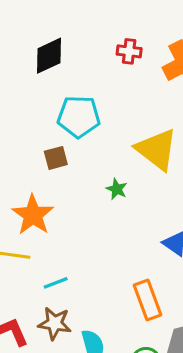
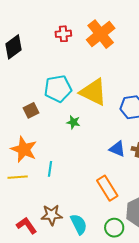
cyan pentagon: (79, 117) -> (58, 89), moved
cyan line: (56, 283) -> (50, 169), moved, turned -49

